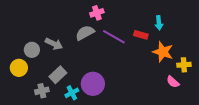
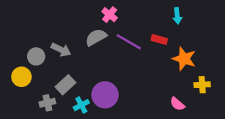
pink cross: (97, 13) -> (110, 15), turned -32
cyan arrow: (159, 23) -> (177, 16), moved
yellow cross: (184, 65) -> (202, 85), moved
pink semicircle: (173, 82) -> (177, 104), moved

